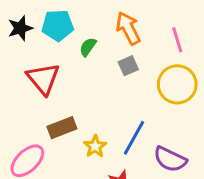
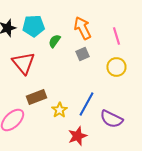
yellow circle: (177, 84) -> (116, 67), size x0.7

